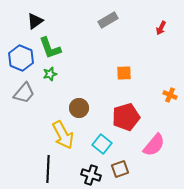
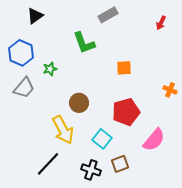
green L-shape: (50, 48) -> (84, 43), moved
black line: (48, 169) -> (48, 164), turned 40

